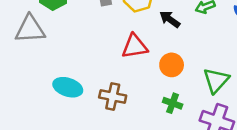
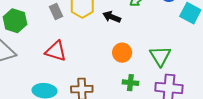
red triangle: (135, 46) -> (56, 51), moved, turned 40

